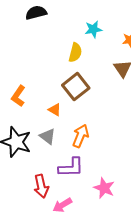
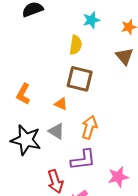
brown square: (76, 87) -> (80, 79), turned -32
pink star: (104, 188) -> (118, 177), turned -30

